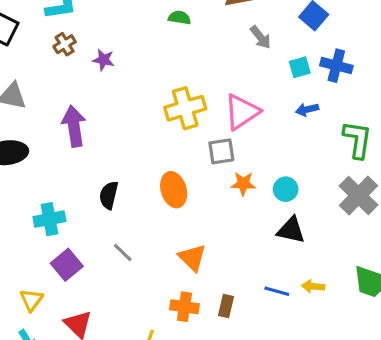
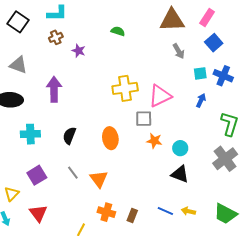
green semicircle: (179, 18) -> (118, 31), moved
blue arrow: (307, 109) -> (201, 100), turned 120
cyan cross: (49, 219) -> (30, 134), moved
orange triangle: (192, 258) -> (99, 179), moved

